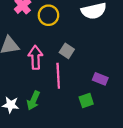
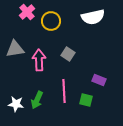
pink line: (58, 76) -> (64, 91), moved
green square: (86, 100) -> (86, 100), turned 32

